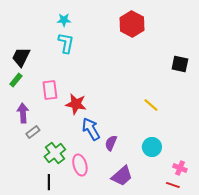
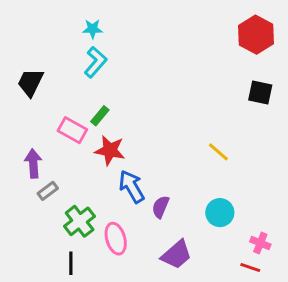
red hexagon: (132, 24) -> (256, 35), moved
cyan L-shape: (66, 43) -> (95, 62), turned 30
green rectangle: (16, 80) -> (100, 116), moved
pink rectangle: (50, 90) -> (72, 130), turned -54

